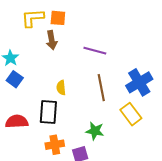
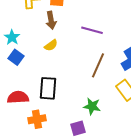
yellow semicircle: (61, 88) -> (51, 45), moved, turned -120
brown line: (101, 88) -> (98, 65), turned 35
orange cross: (55, 145) -> (37, 119), moved

